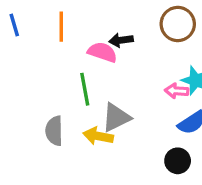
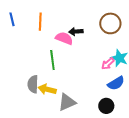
pink arrow: (177, 91) -> (108, 64), turned -48
gray triangle: (116, 117) -> (67, 102), moved
yellow arrow: (98, 136) -> (47, 89), moved

